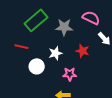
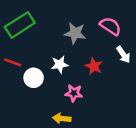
green rectangle: (36, 20) -> (20, 25), moved
red line: (21, 47) -> (13, 62), moved

